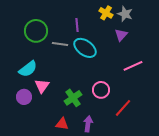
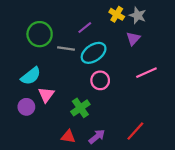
purple line: (77, 25) -> (85, 28), turned 56
cyan ellipse: (85, 48) -> (94, 53), turned -70
pink circle: (101, 90) -> (100, 80), moved
red line: (123, 108) -> (135, 131), moved
purple arrow: (88, 124) -> (97, 137), turned 42

